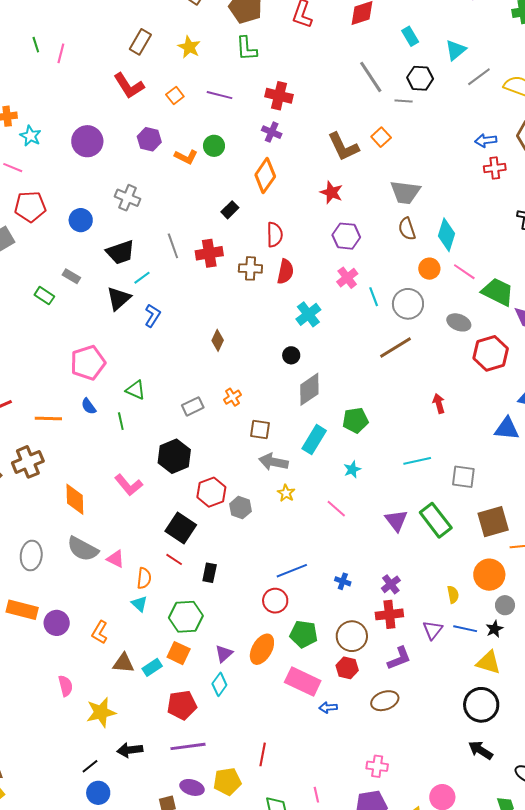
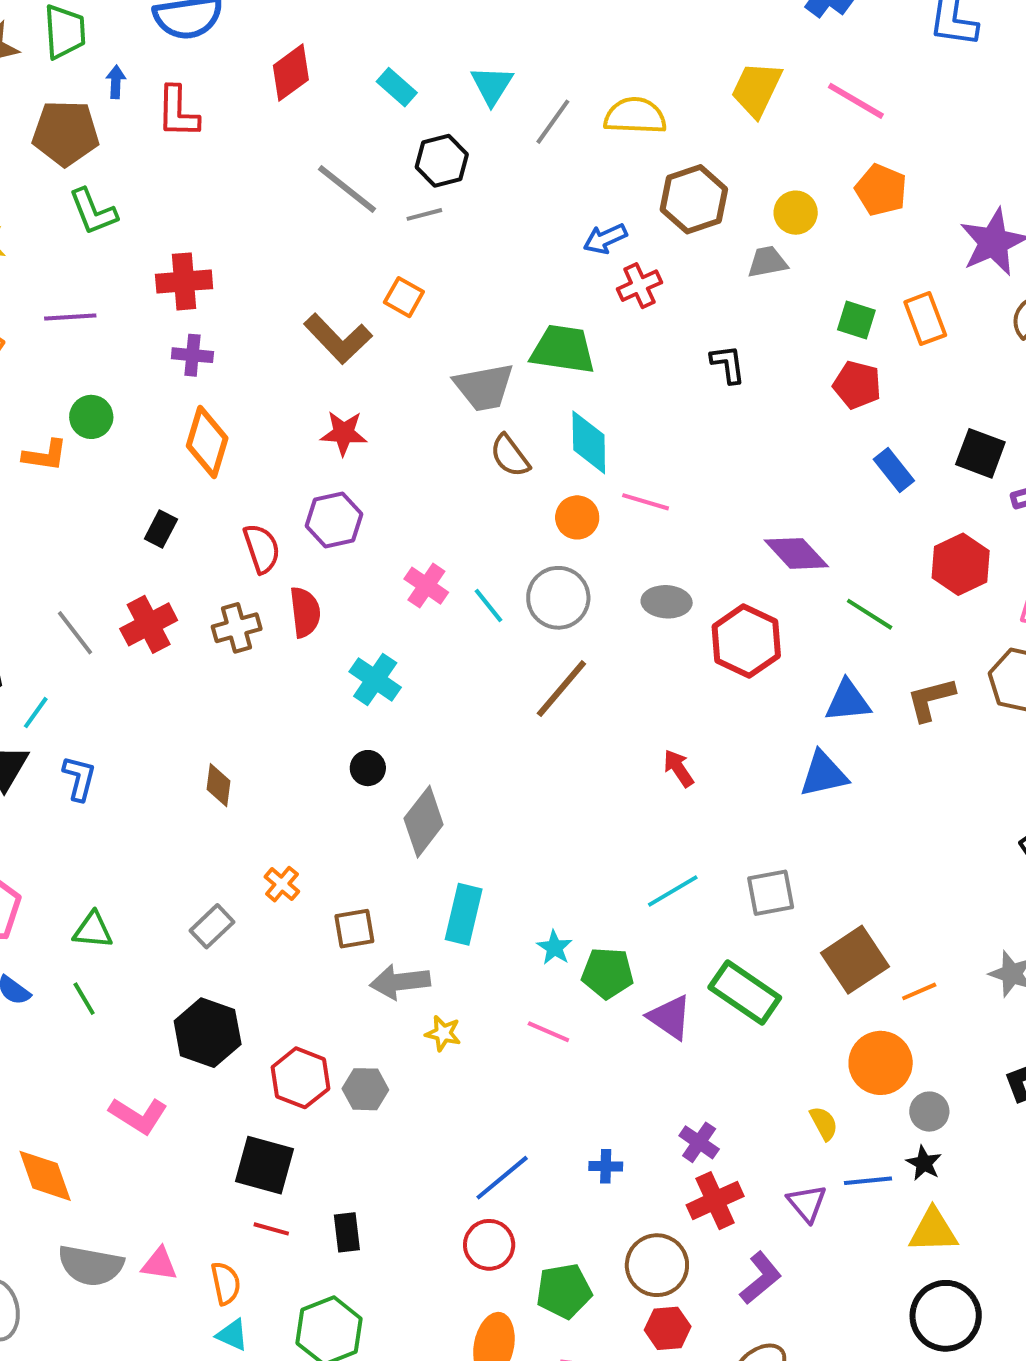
purple hexagon: (346, 236) -> (334, 520), moved
green trapezoid: (498, 292) -> (563, 349), moved
green pentagon: (355, 420) -> (608, 973), moved, turned 30

